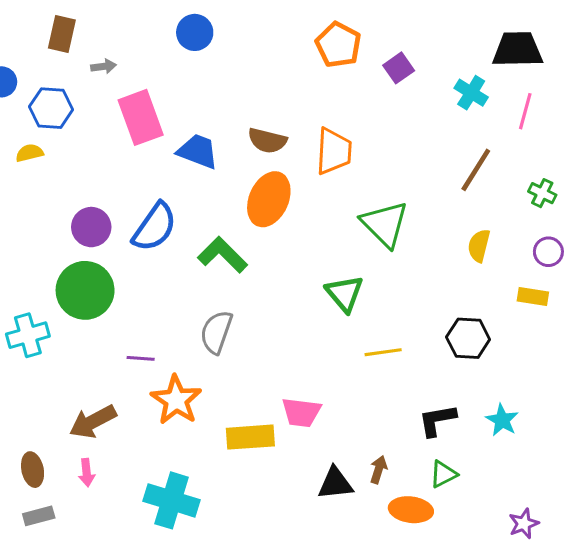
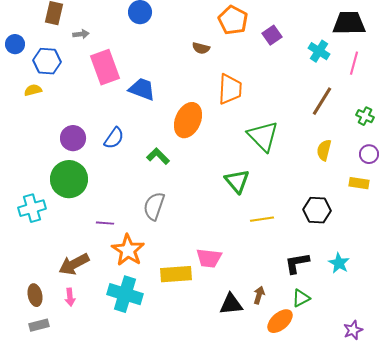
brown semicircle: (267, 141) -> (201, 48), moved, size x0.7
blue semicircle: (155, 227) -> (114, 138), size x0.7
green L-shape: (223, 255) -> (158, 156), size x0.7
cyan cross: (172, 500) -> (125, 294), moved
orange ellipse: (411, 510) -> (280, 321), turned -48

